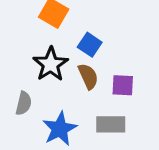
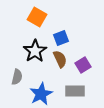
blue square: (90, 45) -> (61, 38), turned 35
purple square: (123, 85) -> (83, 65), turned -35

